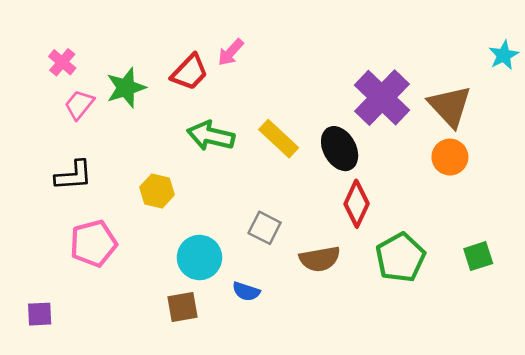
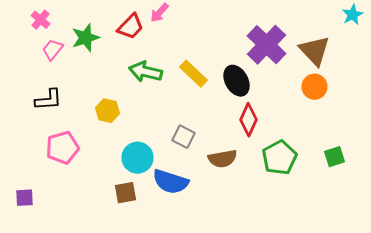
blue semicircle: (246, 291) -> (170, 182), size x1.8

